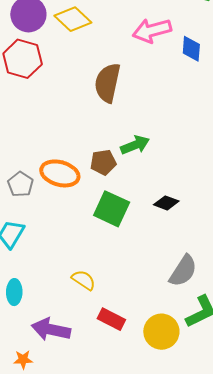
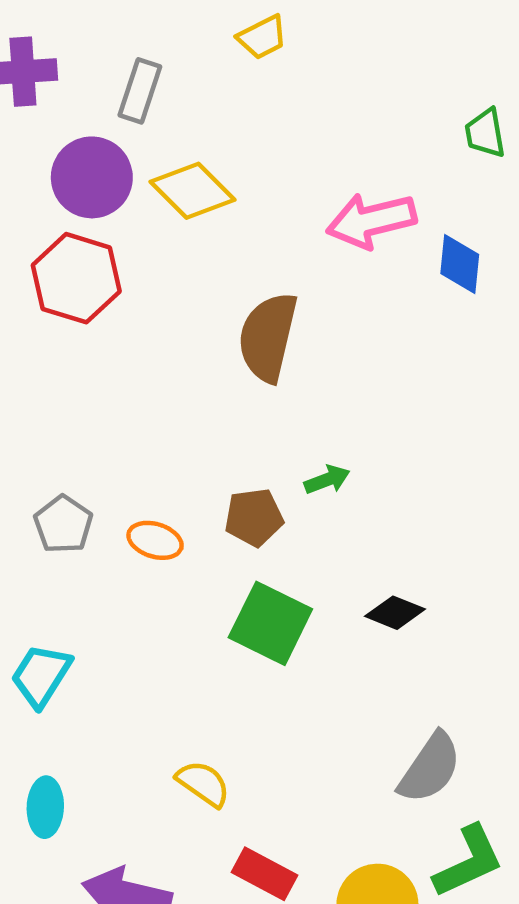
green arrow: (135, 145) -> (327, 480), size x0.7
orange ellipse: (60, 173) -> (155, 540), size x0.6
gray pentagon: (21, 184) -> (63, 524), moved

